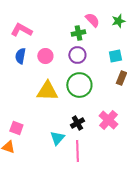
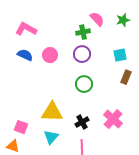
blue semicircle: (20, 56) -> (25, 55), turned 105
green circle: (79, 85) -> (84, 84), size x0.7
yellow triangle: (47, 91) -> (52, 112), moved
cyan triangle: (57, 138) -> (51, 137), moved

